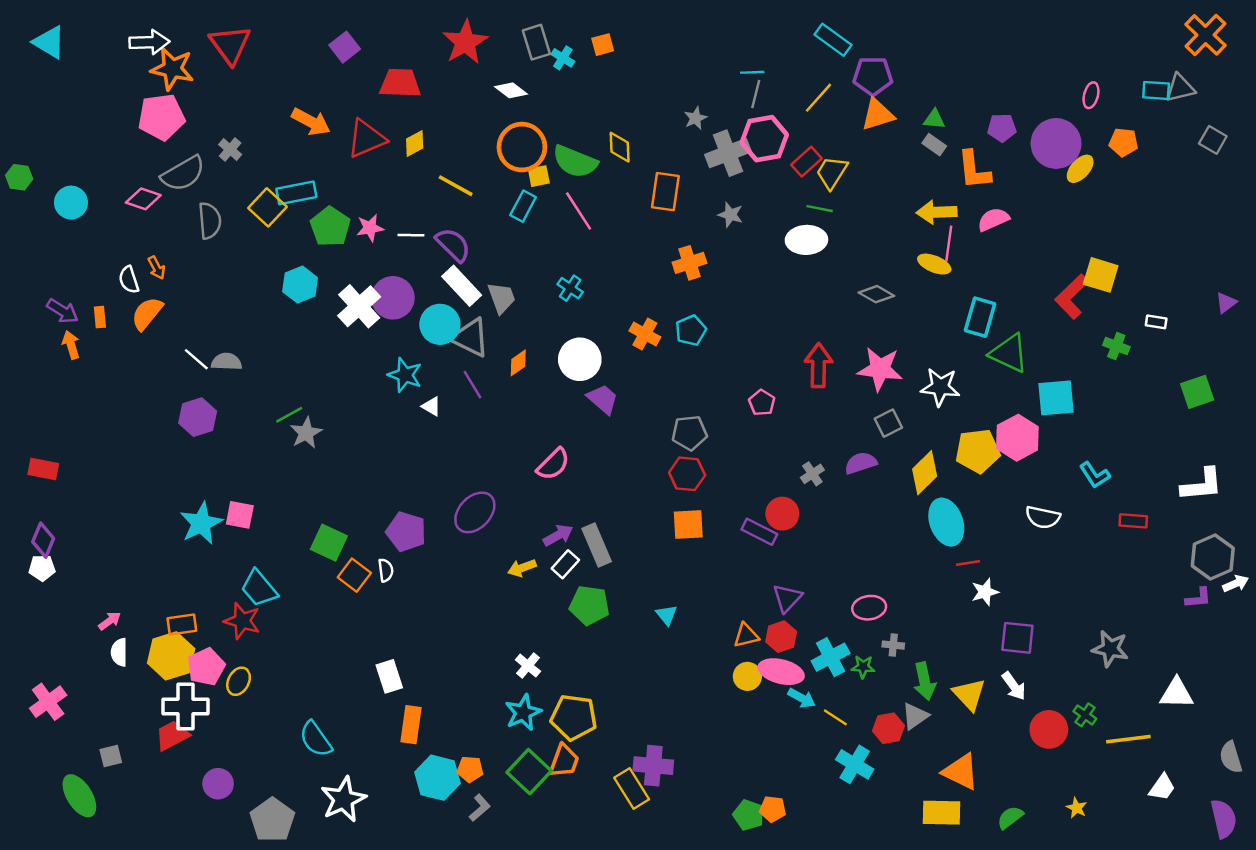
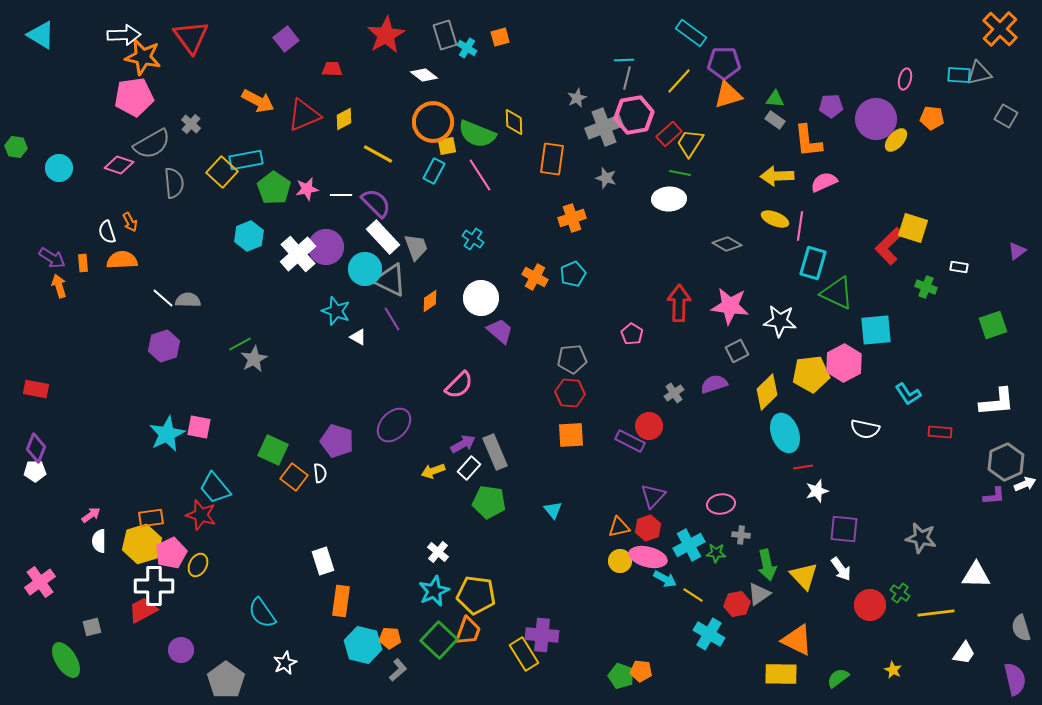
red trapezoid: (400, 83) -> (332, 69), size x0.6
pink line: (949, 244) -> (800, 226), moved
orange semicircle: (147, 313) -> (122, 260), turned 48
white star: (343, 799) -> (285, 663), size x0.6

